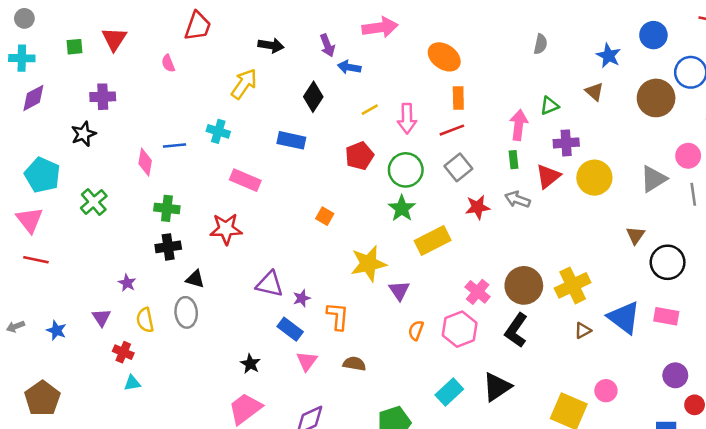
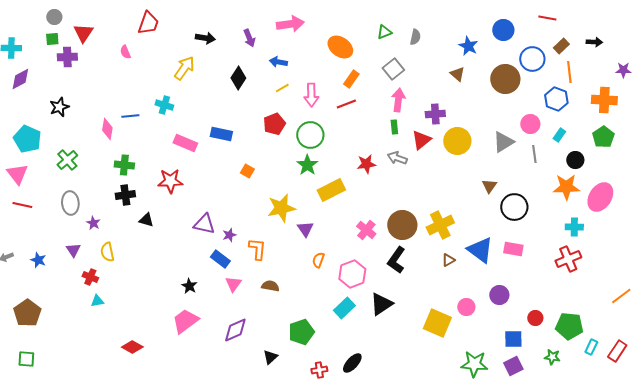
gray circle: (24, 18) -> (54, 17), moved
blue arrow: (349, 67) -> (278, 62), moved
purple cross: (103, 97) -> (67, 57), moved
orange rectangle: (458, 98) -> (351, 79), turned 36
green triangle: (549, 106) -> (384, 32), moved
blue rectangle: (291, 140) -> (221, 134), moved
gray square: (458, 167) -> (393, 69), moved
gray ellipse: (186, 312) -> (70, 203), moved
pink hexagon: (460, 329) -> (352, 274), moved
purple circle: (675, 375) -> (499, 295), moved

